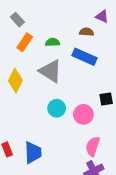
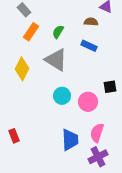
green semicircle: (53, 42) -> (58, 32), turned -56
blue rectangle: (84, 57) -> (89, 46), size x0.7
blue trapezoid: (33, 153) -> (70, 140), moved

